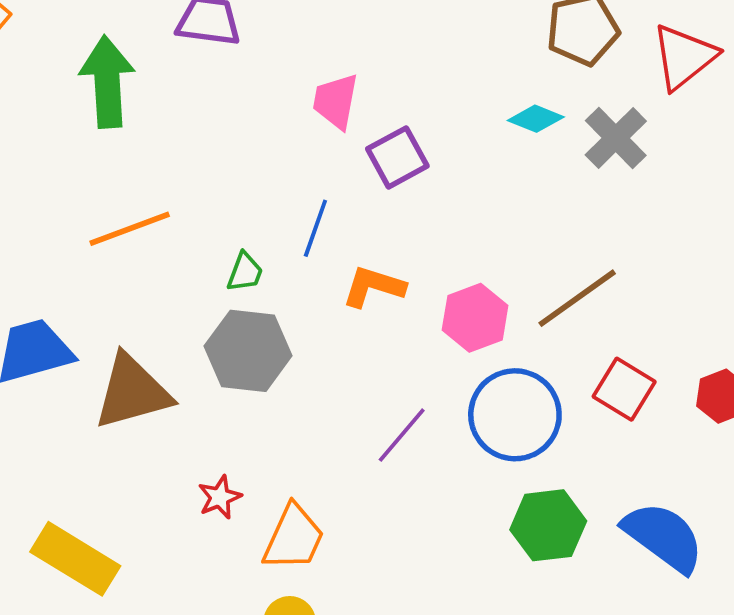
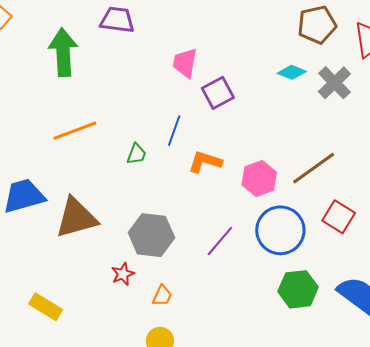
gray hexagon: (248, 351) -> (151, 235), moved
orange trapezoid: (294, 538) -> (162, 296), size x0.6
yellow rectangle: (75, 559) -> (46, 307), size x0.7

